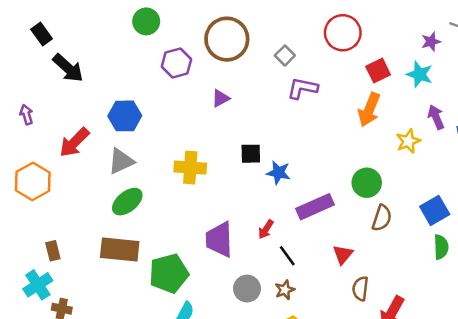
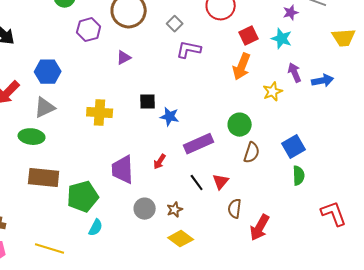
green ellipse: (127, 202) -> (32, 137), moved, turned 45
black line: (287, 256) -> (197, 183), moved

